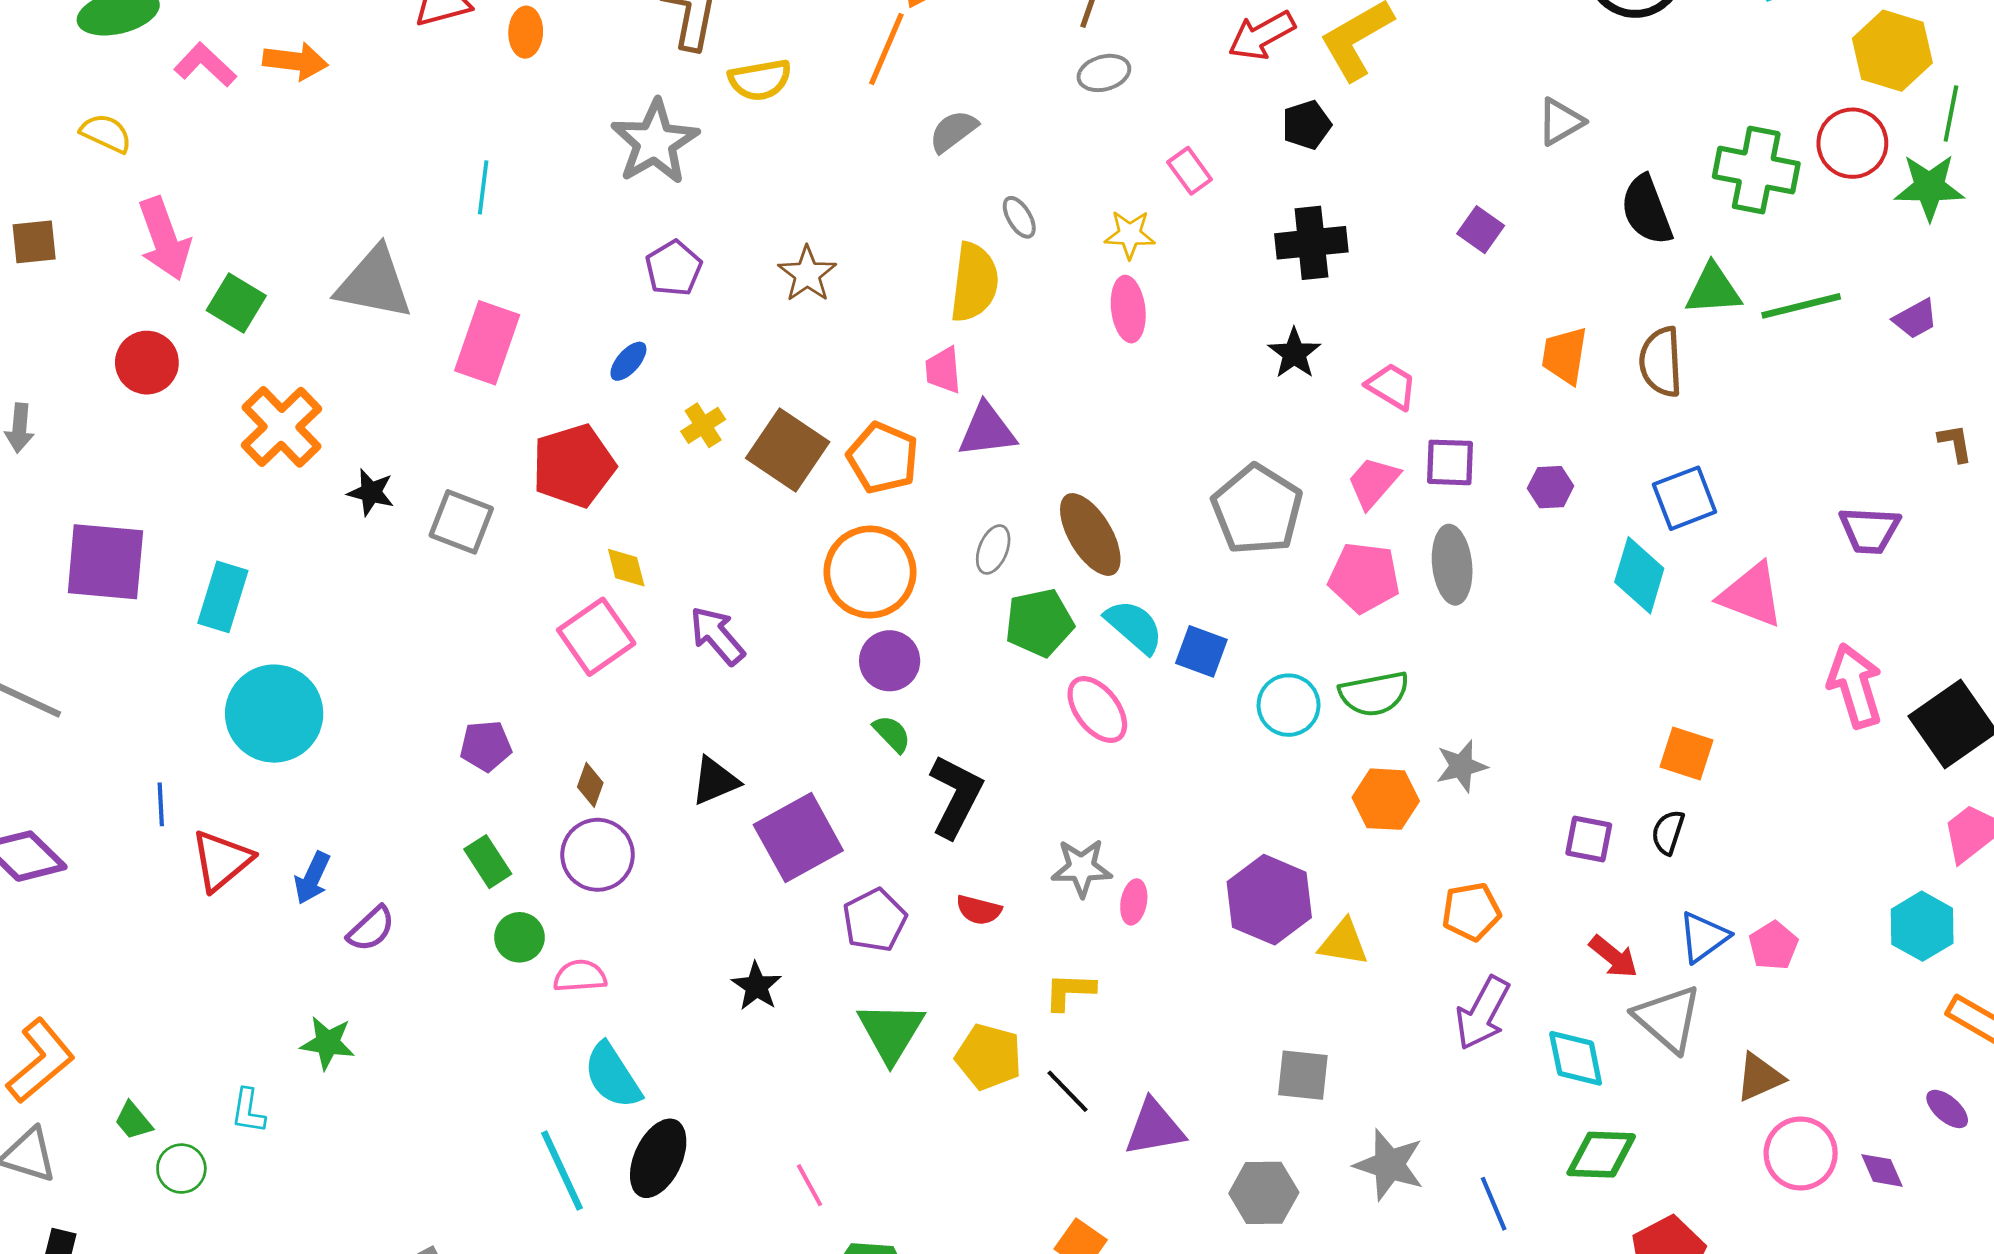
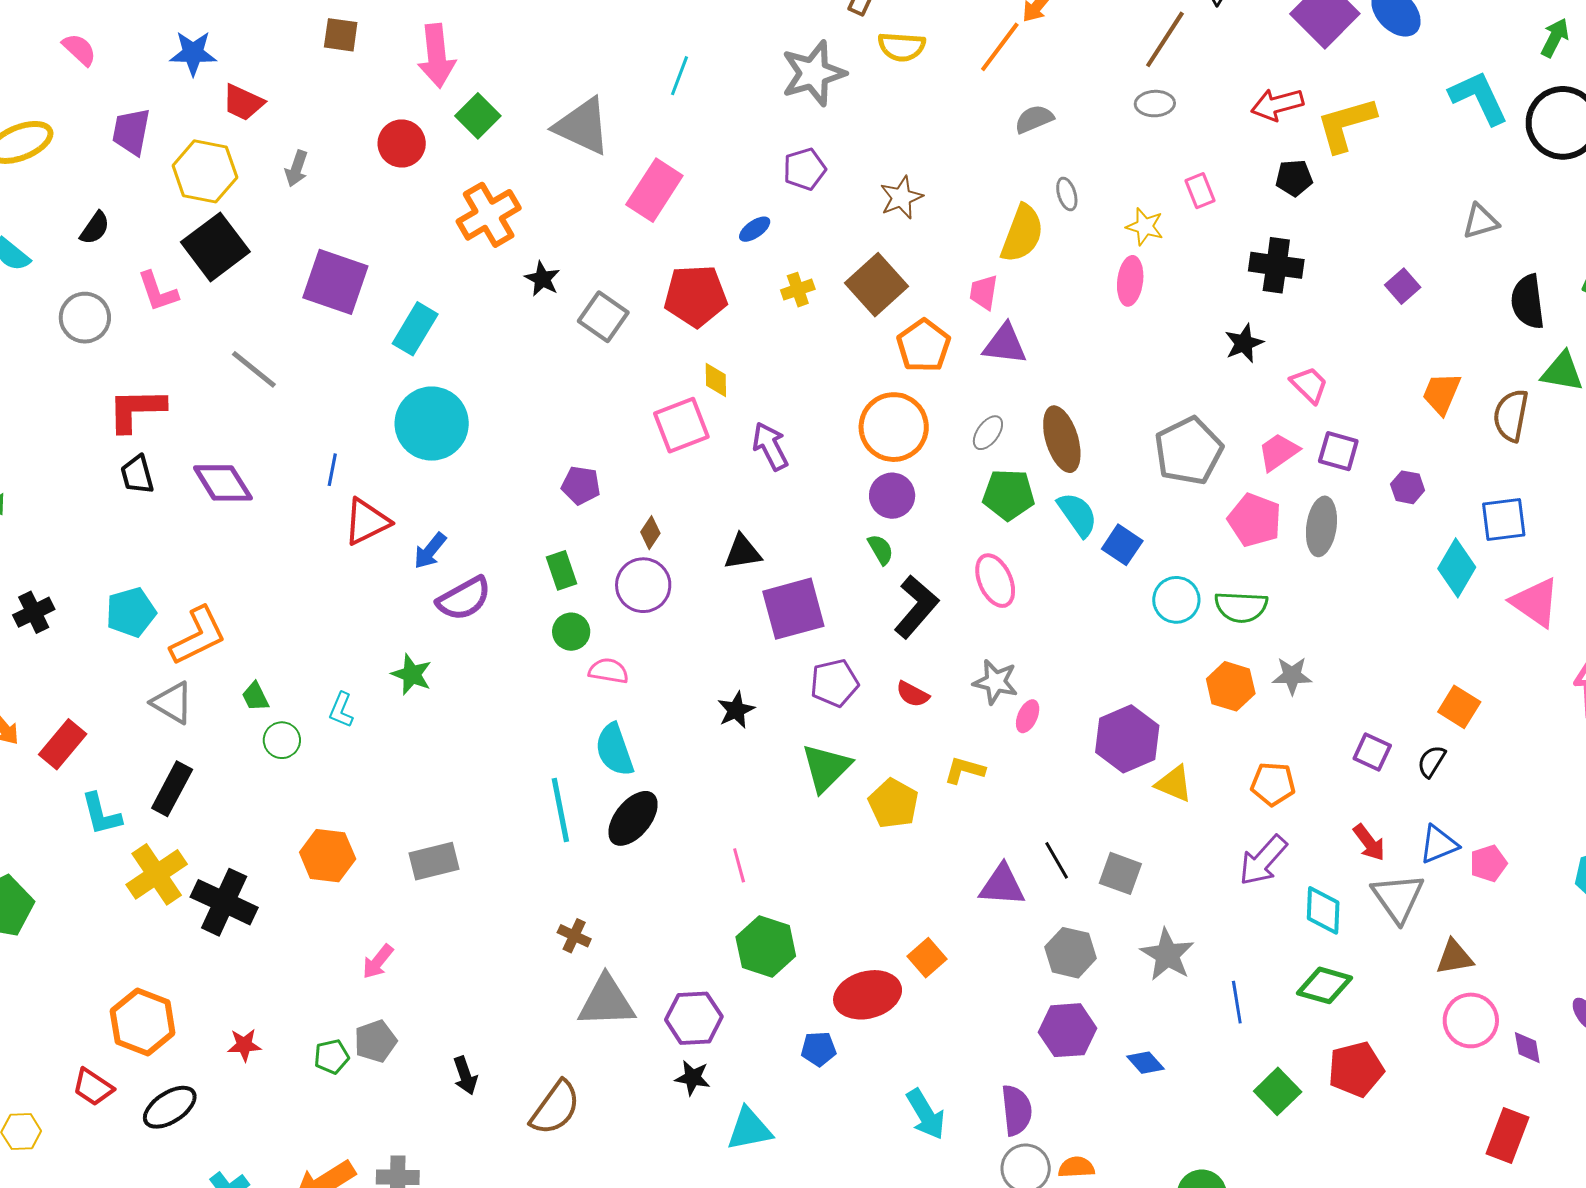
brown square: (788, 450) -> (877, 285), moved
pink ellipse: (1097, 710) -> (995, 581), moved
purple semicircle: (371, 929) -> (464, 599), size x1.4
black line: (1068, 1091) -> (1057, 860), moved

